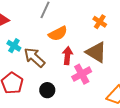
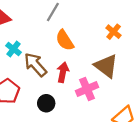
orange semicircle: (58, 34) -> (65, 40), turned 78
red arrow: (67, 56) -> (63, 72), moved

